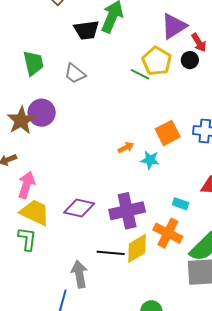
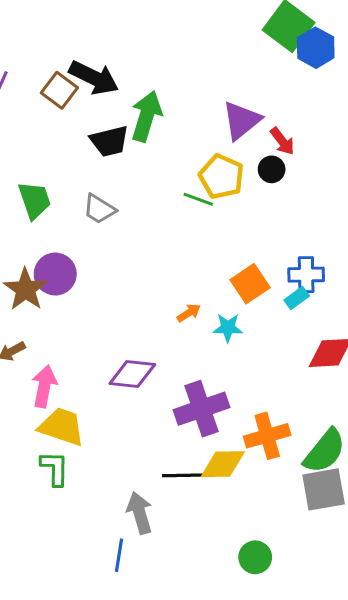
cyan rectangle: (181, 204) -> (297, 298), moved, turned -49
purple diamond: (79, 208) -> (132, 374), moved
orange cross: (168, 233) -> (267, 436), turned -36
yellow diamond: (137, 248) -> (223, 464), turned 36

